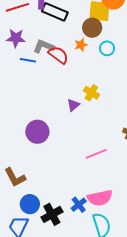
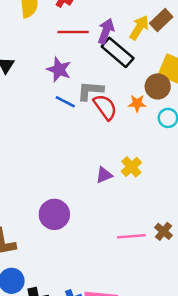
gray L-shape: (44, 46) -> (90, 91), turned -35
purple circle: (37, 132) -> (54, 214), moved
pink line: (96, 154) -> (131, 236), moved

